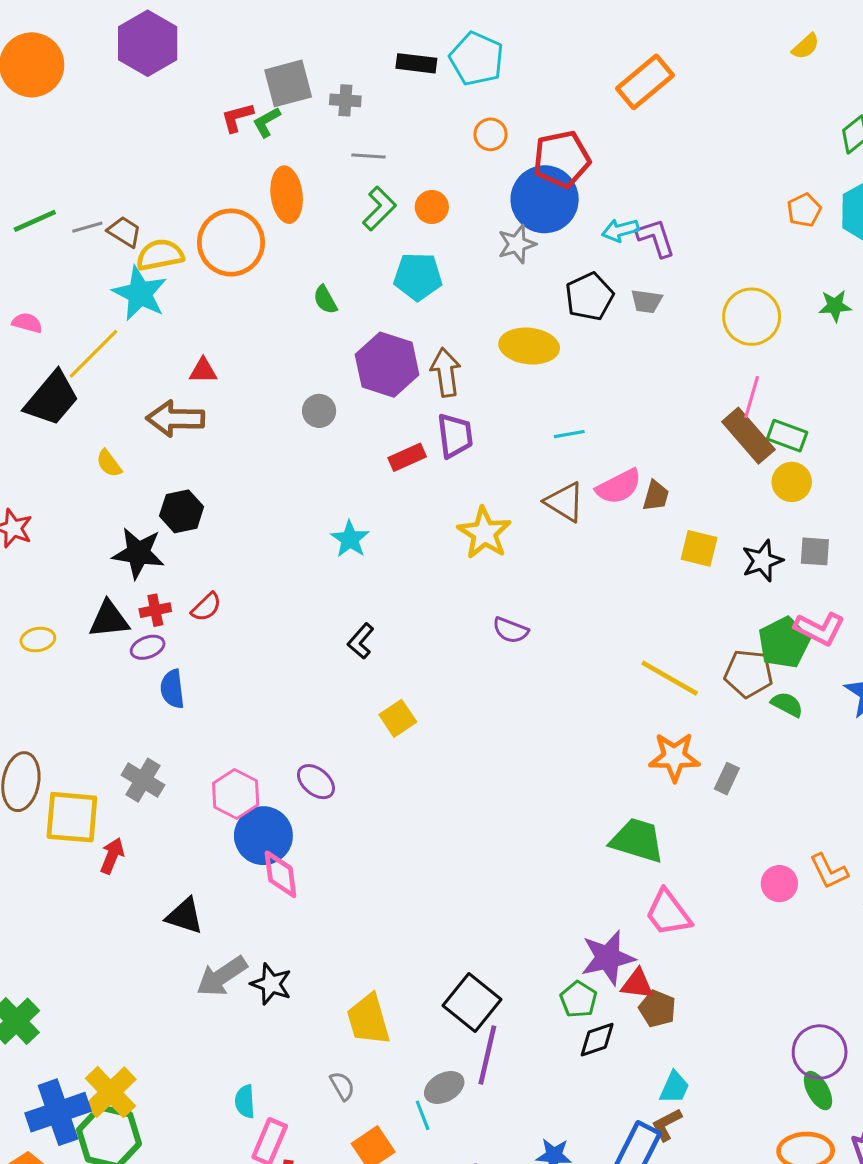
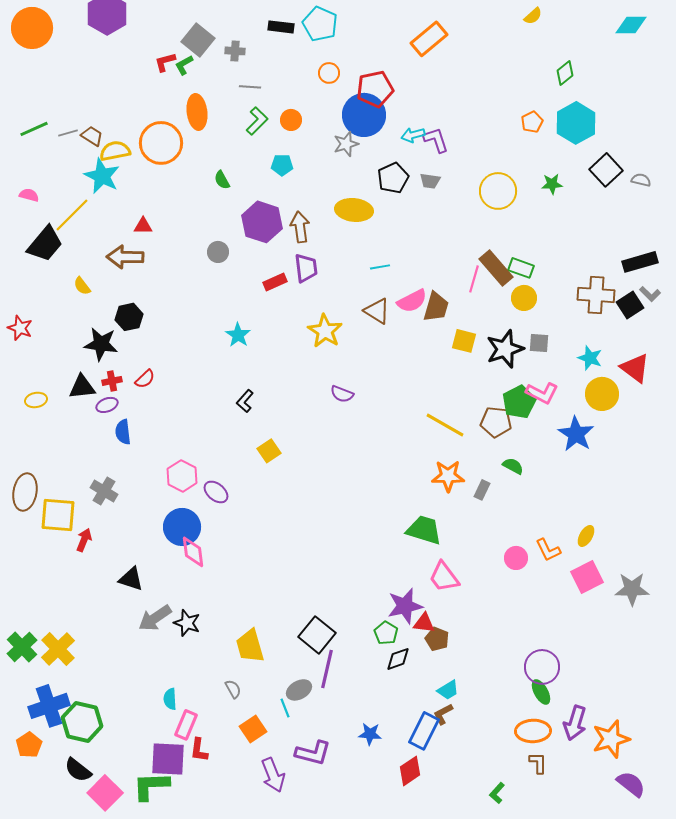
gray square: (288, 83) -> (198, 40), turned -36
cyan pentagon: (418, 277) -> (282, 165), size x0.7
pink line: (752, 397) -> (474, 279), moved
brown trapezoid: (656, 496) -> (436, 307), size x1.5
black star: (762, 561) -> (505, 349), size x1.4
green semicircle: (787, 704) -> (513, 466), moved
pink hexagon: (236, 794) -> (182, 476), moved
cyan trapezoid: (674, 1087) -> (448, 690), turned 35
yellow cross: (111, 1092) -> (58, 649), moved

